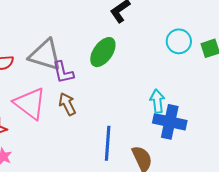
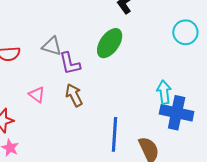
gray triangle: (45, 55) -> (52, 46), size x0.6
pink triangle: (30, 103) -> (37, 95), size x0.5

